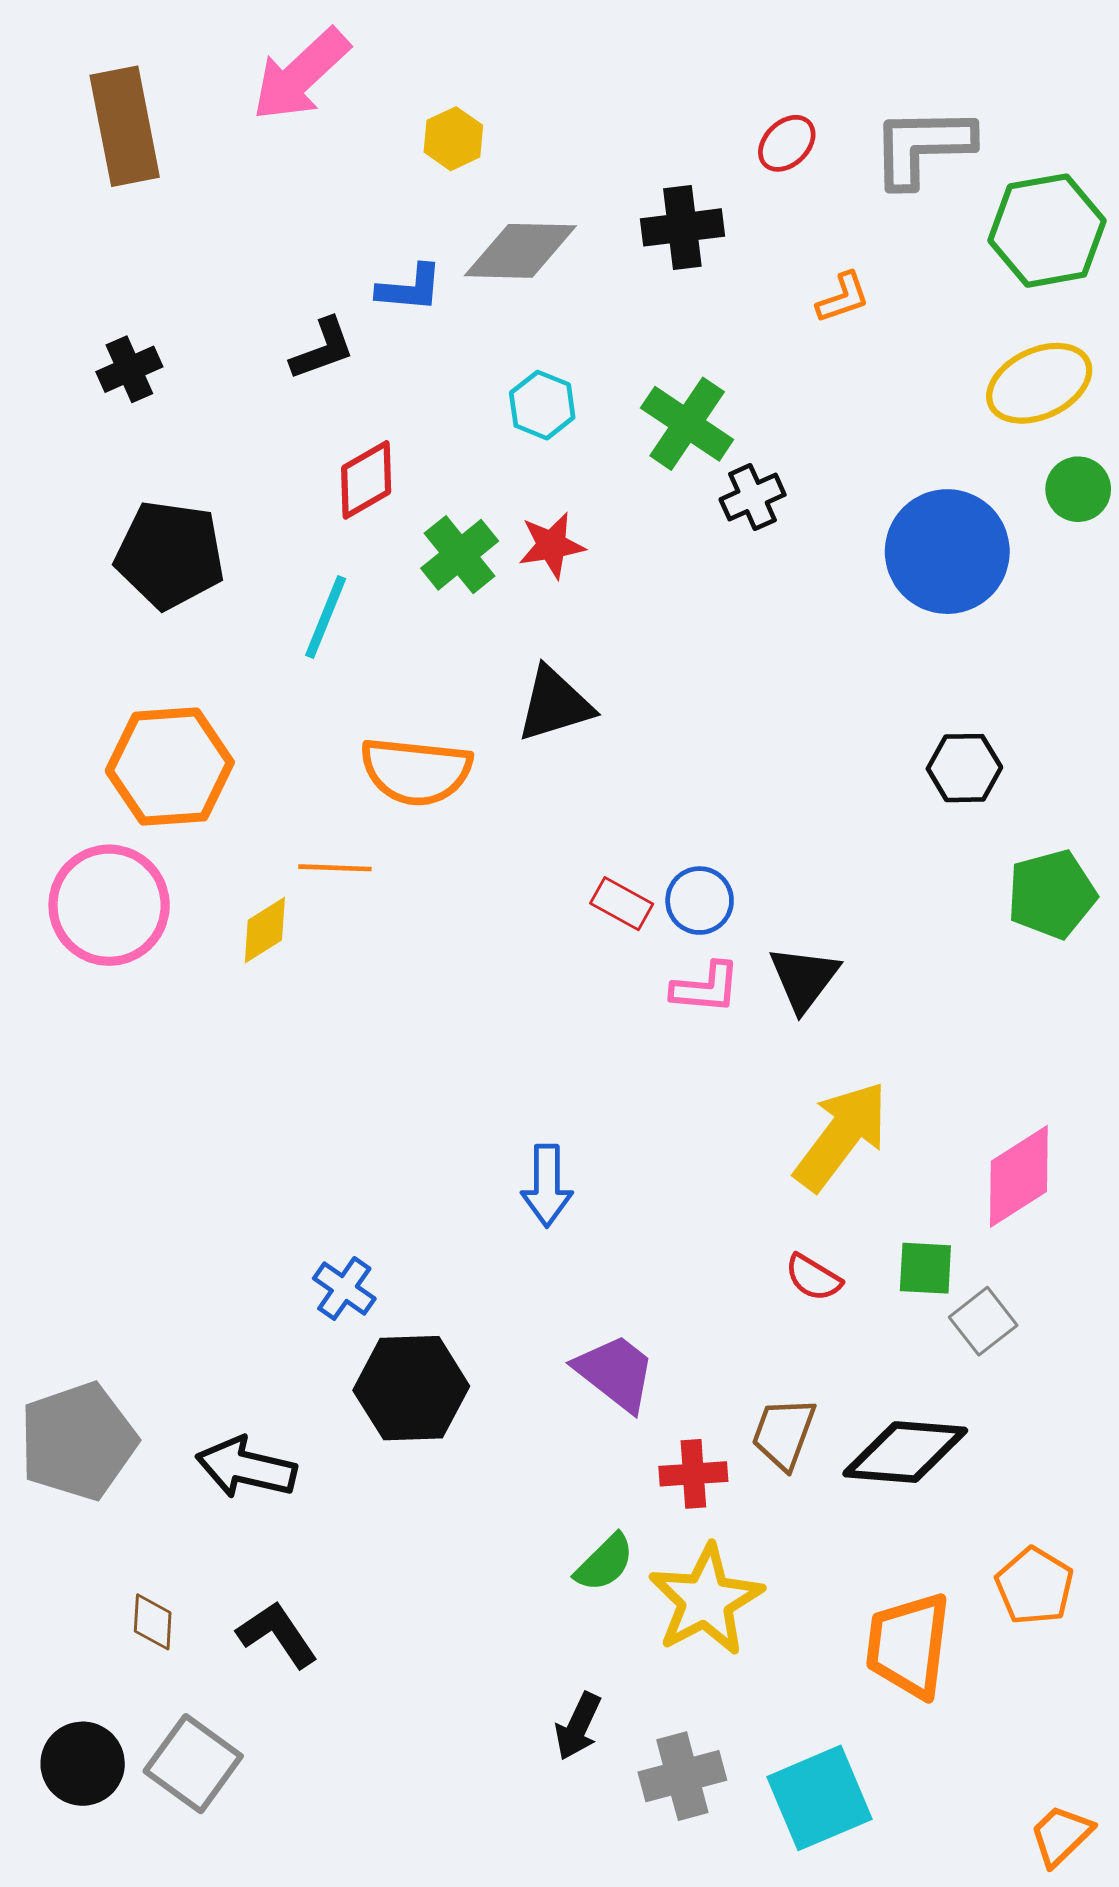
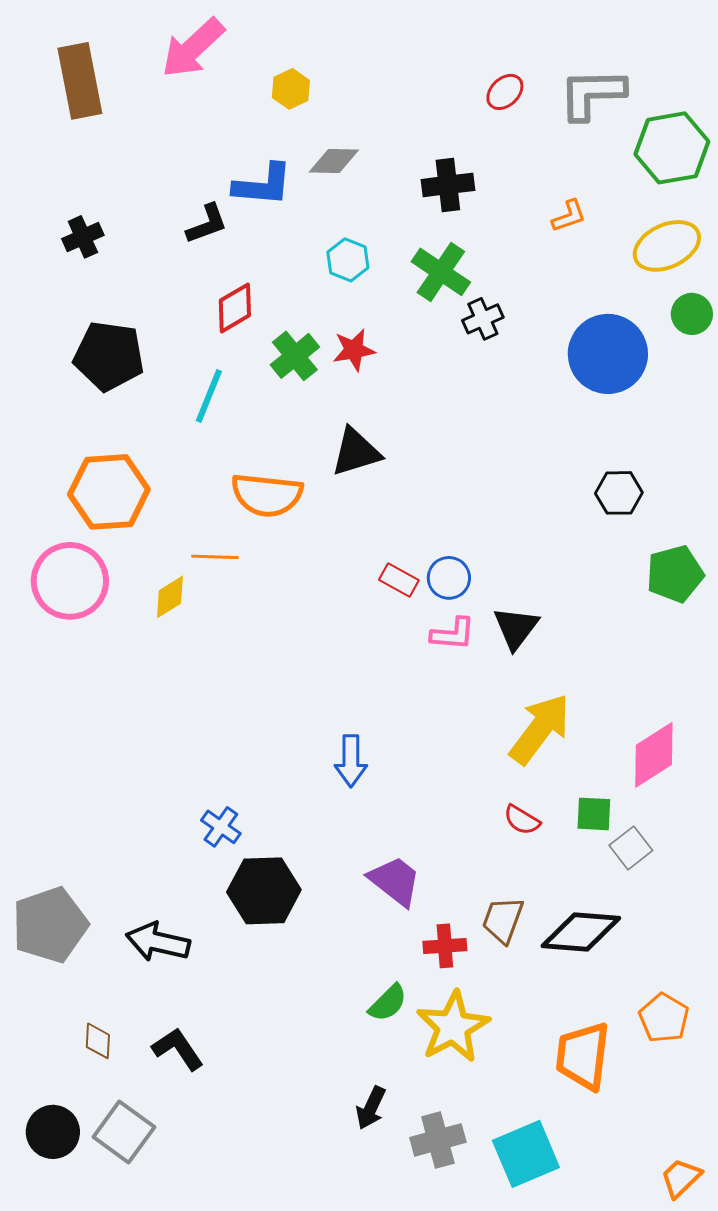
black cross: (682, 227) -> (448, 185), moved
gray diamond: (520, 251) -> (334, 161), size x0.7
blue L-shape: (410, 288) -> (263, 185), size x1.4
orange L-shape: (843, 298) -> (569, 216), moved

